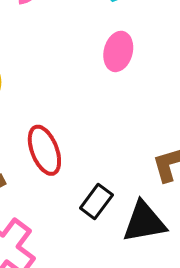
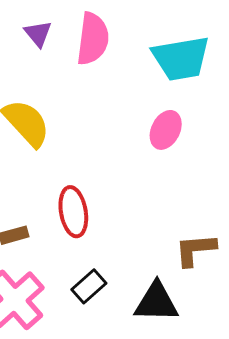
black rectangle: (96, 202) -> (89, 286), moved

